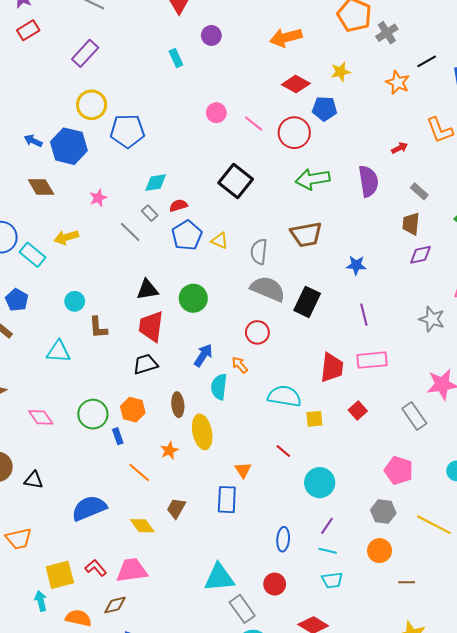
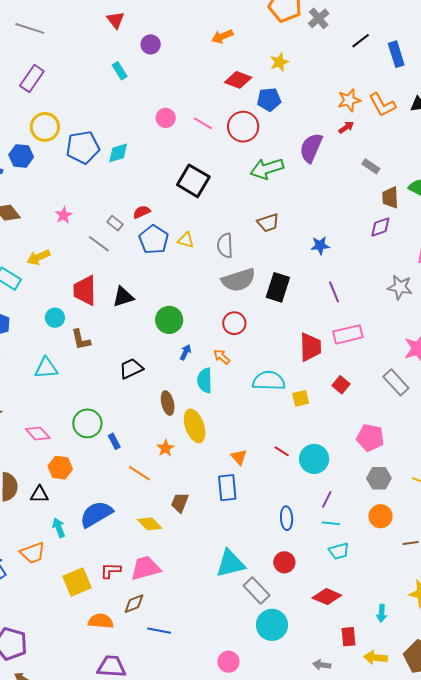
orange arrow: (286, 37) -> (222, 36), size x0.7
orange star: (398, 82) -> (349, 100), moved, turned -30
blue hexagon: (69, 146) -> (21, 156), moved, size x0.7
purple semicircle: (368, 181) -> (311, 148), moved, turned -140
cyan diamond: (156, 183) -> (118, 153), moved
brown trapezoid: (411, 224) -> (390, 198), moved
brown trapezoid: (306, 234) -> (268, 223), size x0.7
gray semicircle: (268, 289) -> (239, 280), turned 148
green circle: (193, 298) -> (169, 320), moved
red trapezoid: (151, 326) -> (85, 290), moved
blue arrow: (203, 355) -> (185, 352), size x0.7
orange hexagon: (133, 410) -> (60, 468), moved
red line: (283, 451) -> (282, 451), moved
pink pentagon: (399, 470) -> (370, 438), moved
red L-shape: (96, 568) -> (111, 571), turned -40
cyan arrow: (41, 601) -> (59, 528), moved

